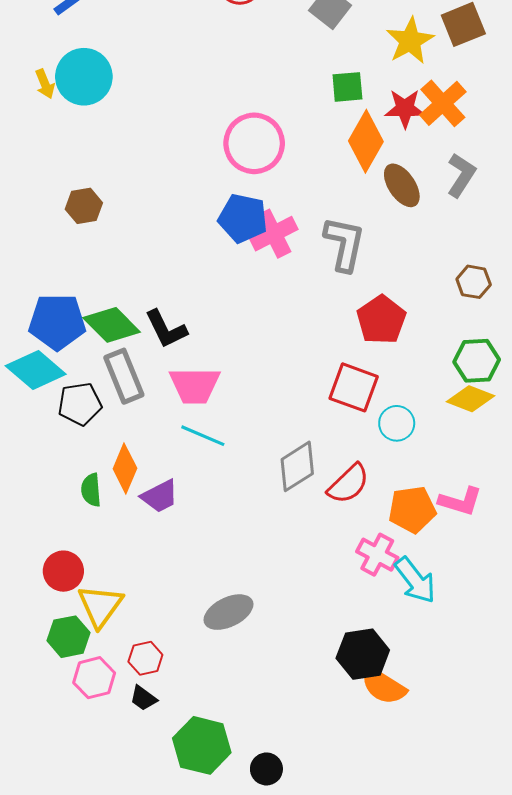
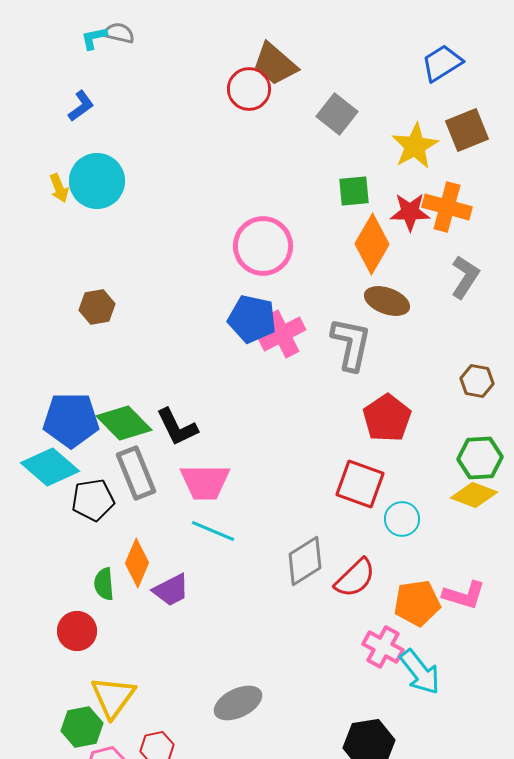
orange cross: (443, 103) -> (447, 207), turned -33
brown ellipse: (402, 185) -> (387, 301), moved, turned -36
red circle: (63, 571) -> (77, 631), moved

